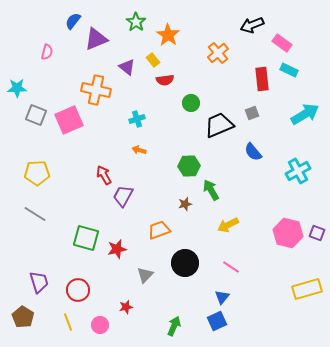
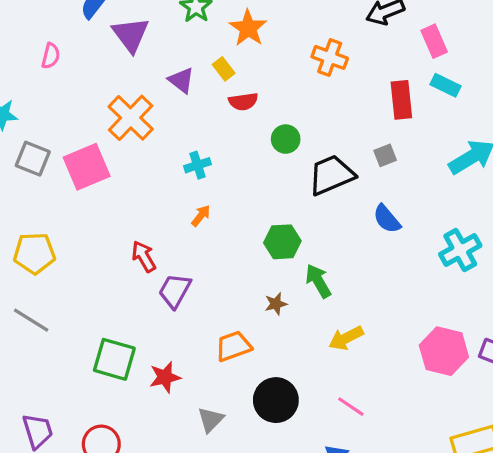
purple triangle: (96, 39) -> (131, 35), turned -45
pink rectangle: (282, 43) -> (434, 41), turned 30
orange cross: (218, 53) -> (330, 57), turned -30
orange cross: (96, 90) -> (131, 118), turned 32
orange arrow: (139, 150) -> (201, 216), turned 112

